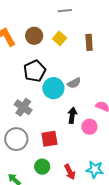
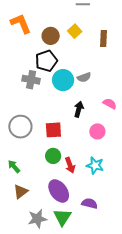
brown circle: (34, 36) -> (51, 36), moved
gray cross: (23, 107) -> (31, 80), moved, turned -30
pink circle: (89, 127) -> (97, 131), moved
green circle: (42, 167) -> (53, 156), moved

